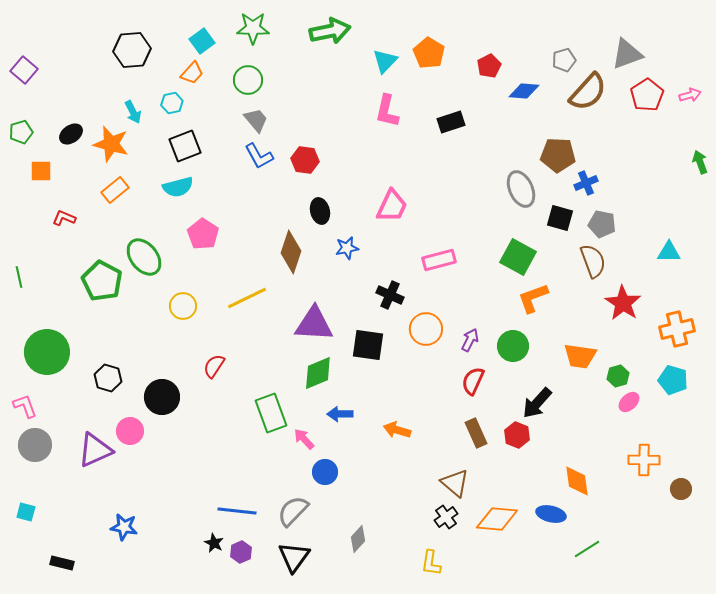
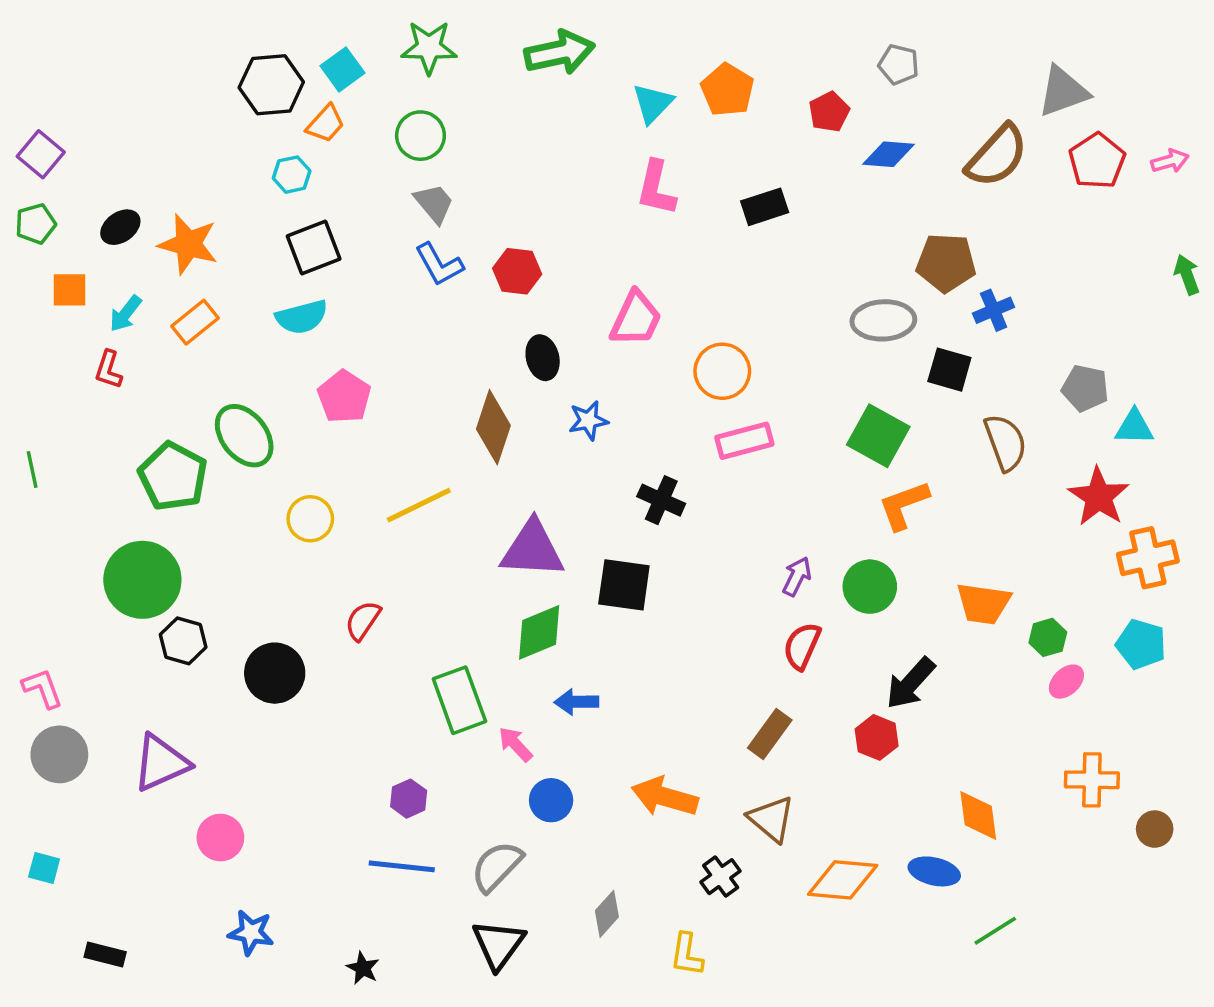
black hexagon: (132, 50) -> (271, 85), moved
gray pentagon: (564, 60) -> (899, 64), moved, turned 30
purple square: (24, 70) -> (41, 154), moved
cyan arrow: (133, 112) -> (125, 314), moved, turned 65
gray ellipse: (521, 189) -> (883, 320), turned -69
pink trapezoid: (392, 206) -> (636, 319), moved
red L-shape: (64, 218) -> (109, 370), turned -95
gray pentagon: (602, 224) -> (1085, 388), moved
red star: (623, 303) -> (1099, 497), moved
orange circle: (426, 329) -> (722, 371), moved
green circle: (47, 352) -> (142, 580), moved
orange arrow: (397, 430) -> (665, 797), moved, size x1.4
pink circle: (130, 431) -> (220, 838), moved
brown rectangle: (476, 433) -> (770, 734), moved, turned 60
black cross: (446, 517) -> (721, 877), moved
blue star: (124, 527) -> (251, 932), moved
black star: (214, 543) -> (363, 968), moved
purple hexagon: (241, 552) -> (409, 799), moved
yellow L-shape: (431, 563) -> (687, 955), moved

